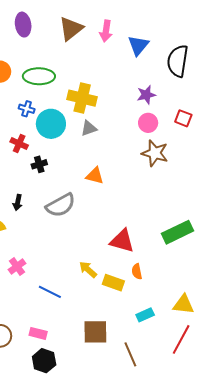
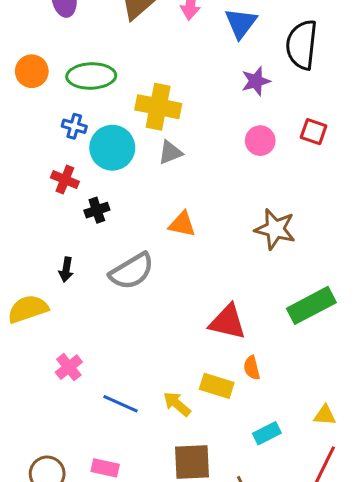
purple star: (146, 95) -> (256, 81), moved
brown star: (155, 153) -> (275, 229), moved
yellow arrow: (88, 269) -> (177, 404), moved
yellow triangle: (184, 304) -> (325, 415), size x0.7

